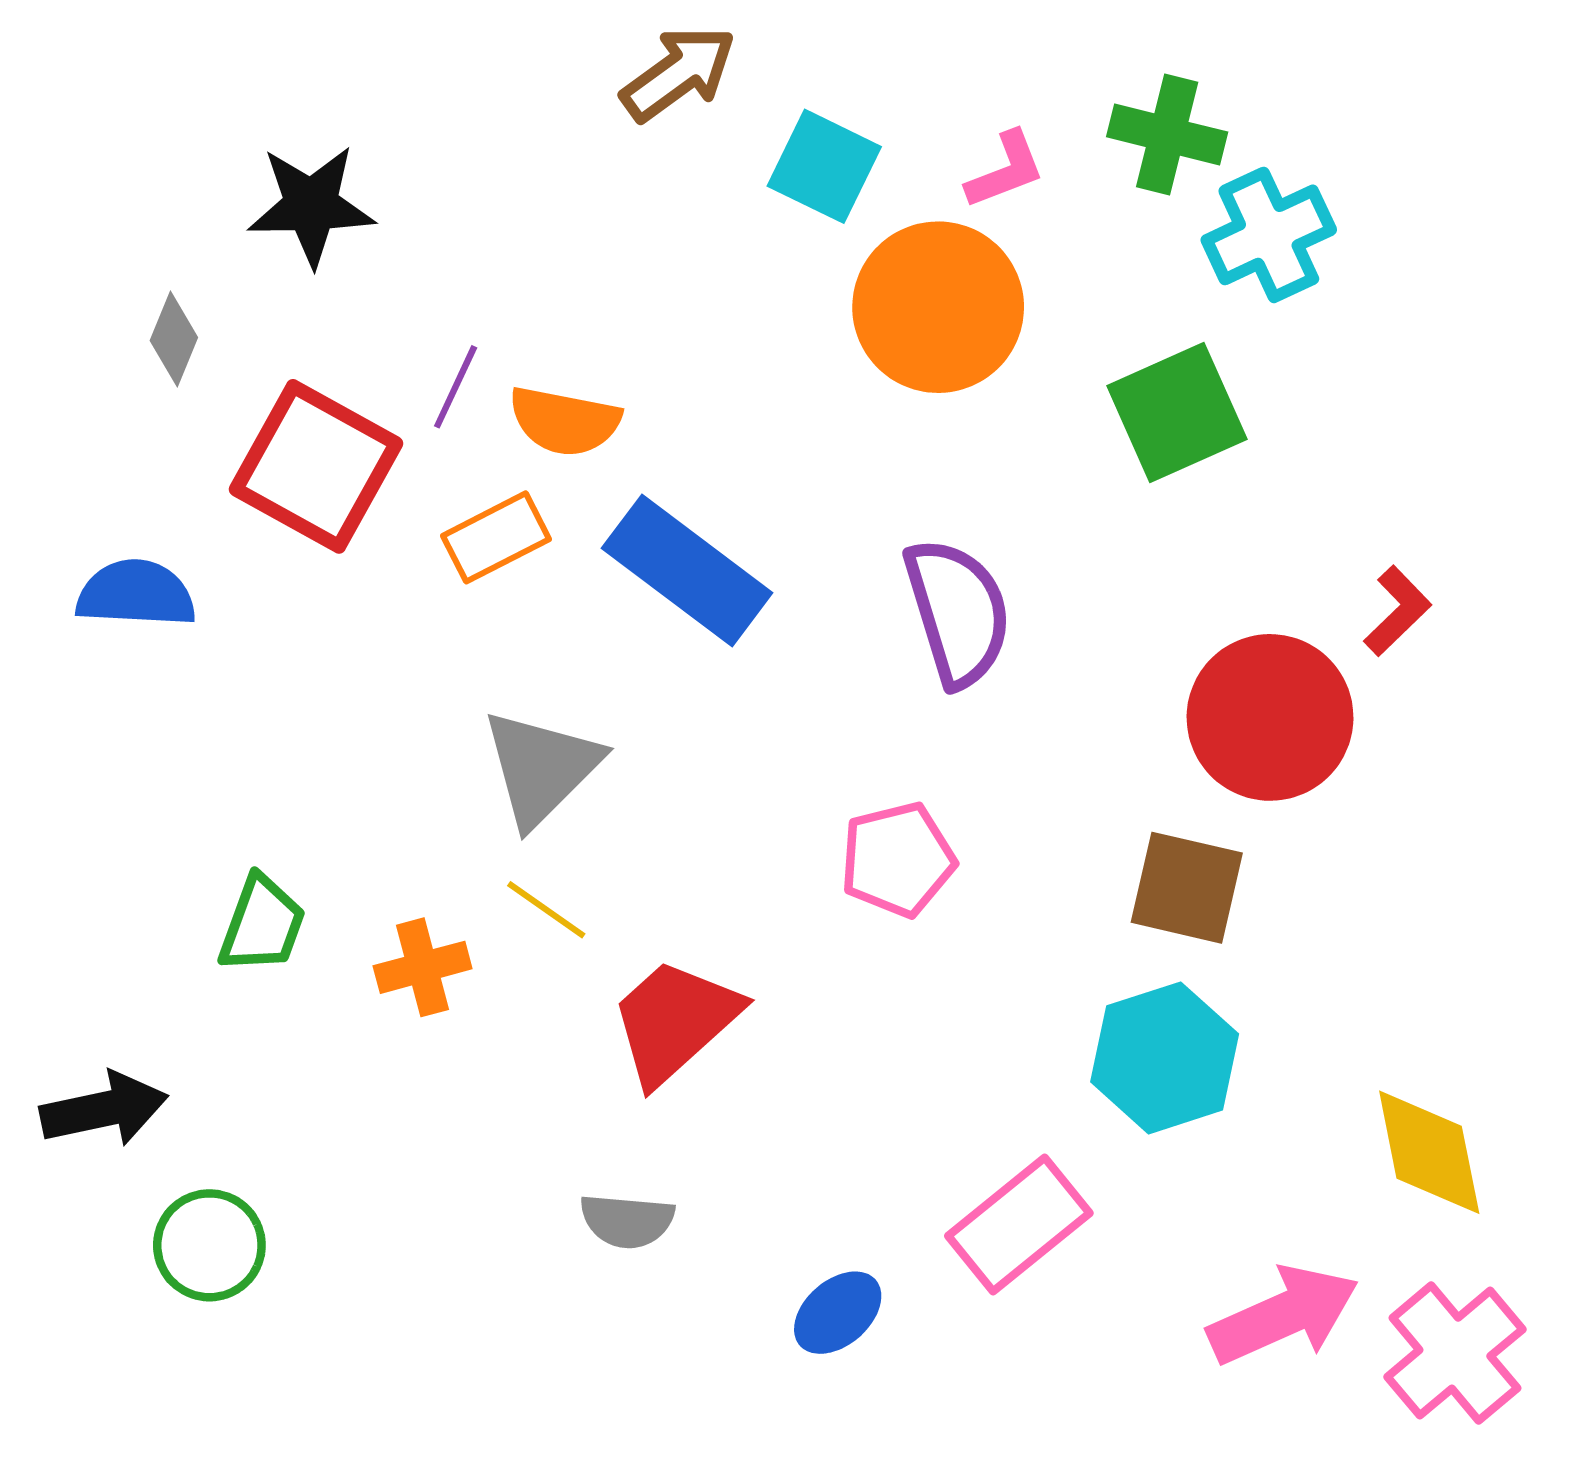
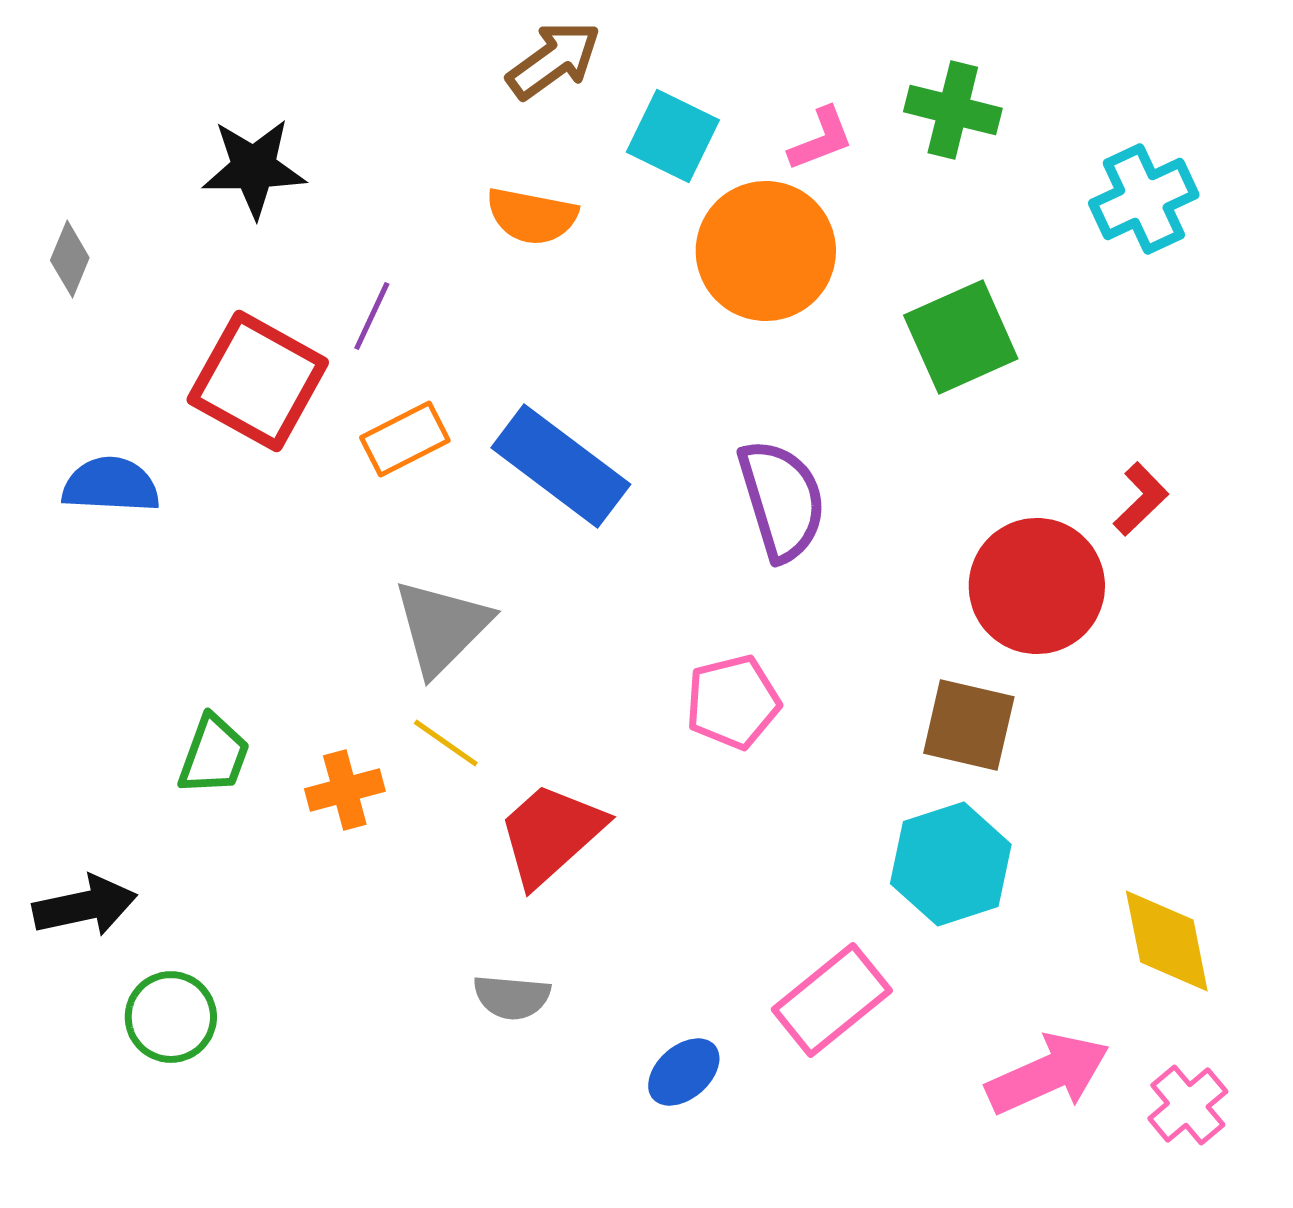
cyan cross: (1269, 235) -> (1144, 199), moved
gray diamond: (174, 339) -> (70, 259), moved
orange semicircle: (565, 421) -> (532, 216), moved
pink cross: (1455, 1353) -> (1188, 1105), size x0.7

